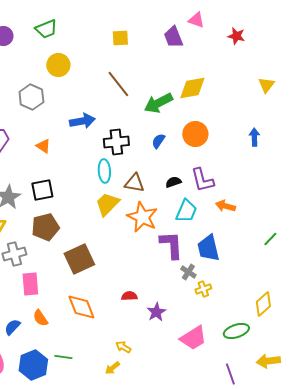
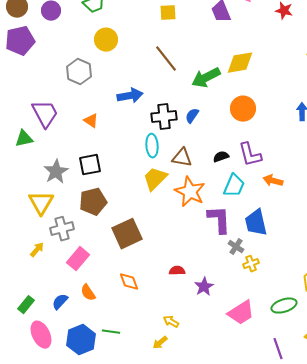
blue semicircle: (158, 141) -> (192, 116), moved
pink rectangle: (30, 284) -> (78, 259), turned 45
orange diamond: (81, 307) -> (129, 282), size x0.7

